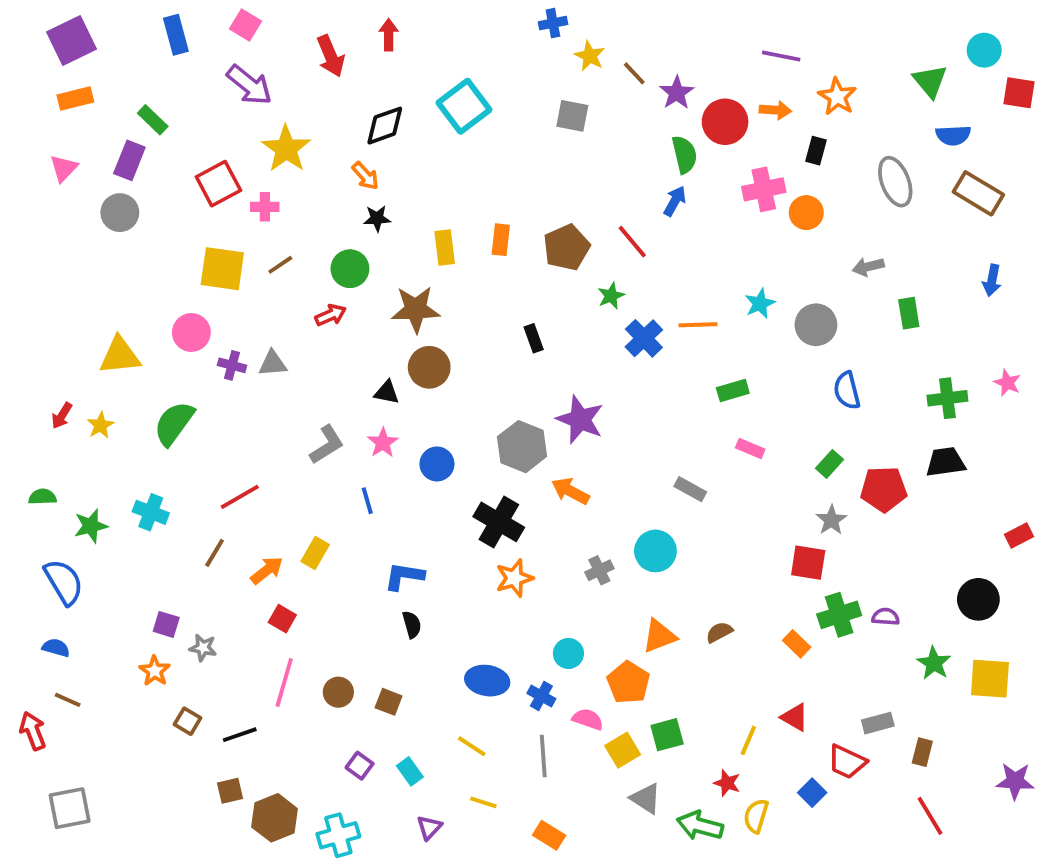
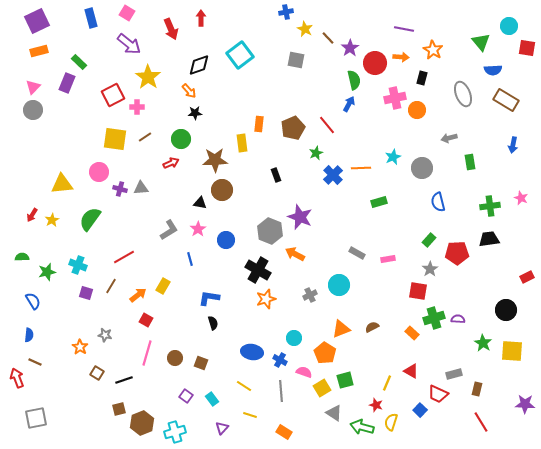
gray circle: (120, 213) -> (33, 110), moved
yellow rectangle: (445, 247) -> (242, 143), moved
pink rectangle: (750, 449) -> (388, 259), moved, turned -32
blue semicircle: (64, 582) -> (33, 301), size x0.7
purple square: (166, 624) -> (86, 293), moved
blue semicircle: (56, 648) -> (29, 335), turned 80

